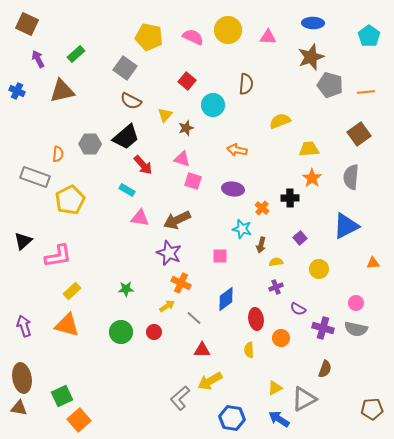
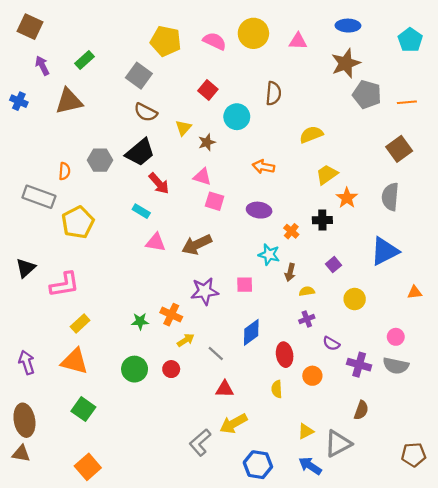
yellow trapezoid: (309, 149) -> (327, 175), moved, turned -30
purple star: (169, 253) -> (205, 291), moved, turned -30
orange cross: (181, 283) -> (171, 315), moved
green square: (62, 396) -> (83, 409), moved, turned -30

